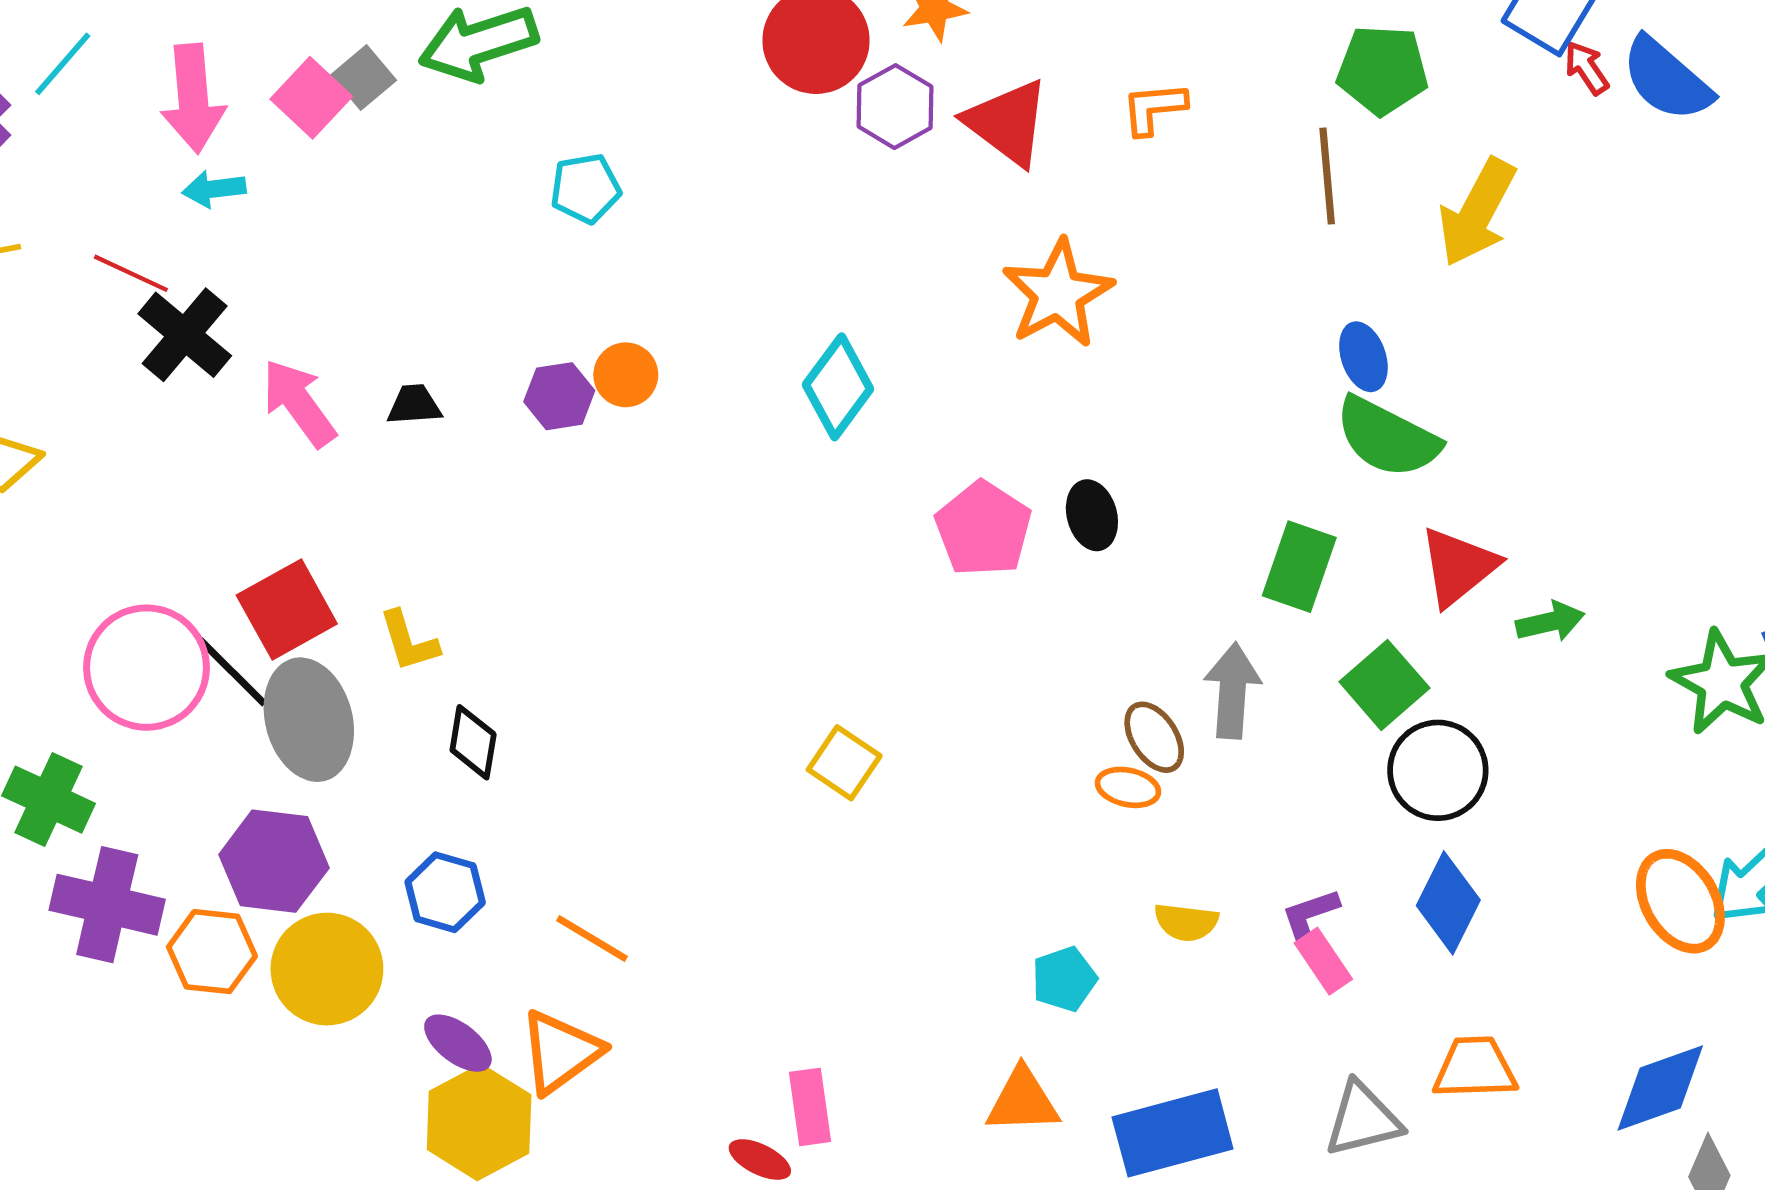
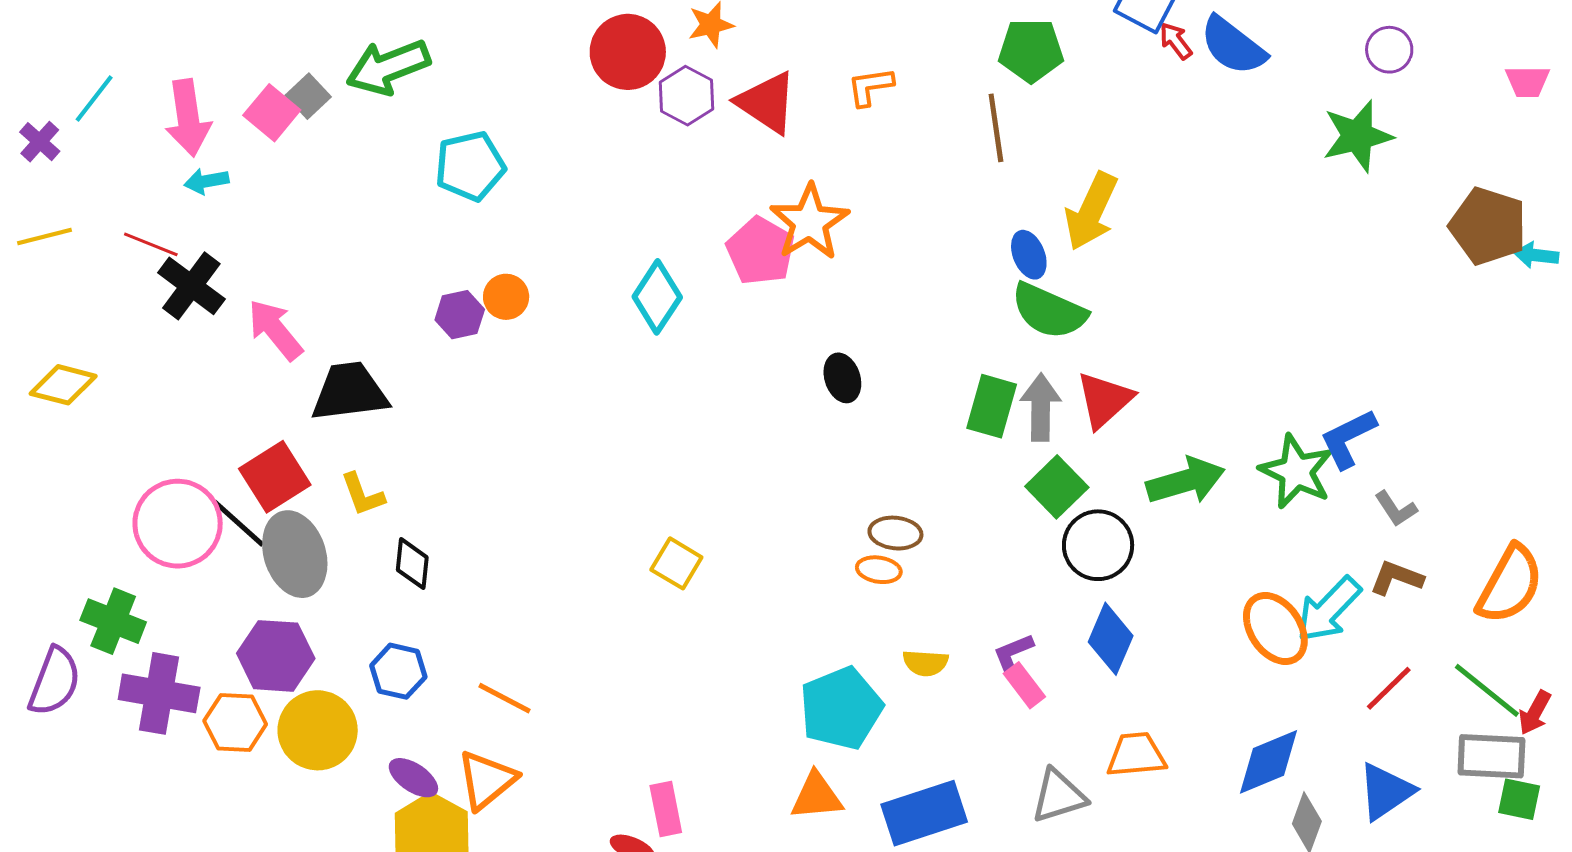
cyan pentagon: (585, 188) -> (470, 166), size x1.4
yellow arrow: (1477, 212) -> (1091, 211), moved
black trapezoid: (414, 405) -> (350, 392), moved, size x2.0
pink pentagon: (983, 529) -> (760, 251), moved
green arrow: (1550, 622) -> (1186, 481), moved, size x1.6
gray arrow: (1232, 691) -> (1041, 407), moved
brown ellipse: (1154, 737) -> (895, 533), turned -48
cyan pentagon: (1064, 979) -> (841, 708), size x1.8

